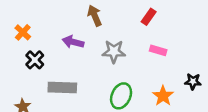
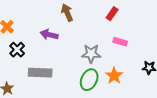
gray star: (114, 52) -> (91, 54), moved
orange star: (163, 96) -> (114, 76), moved

